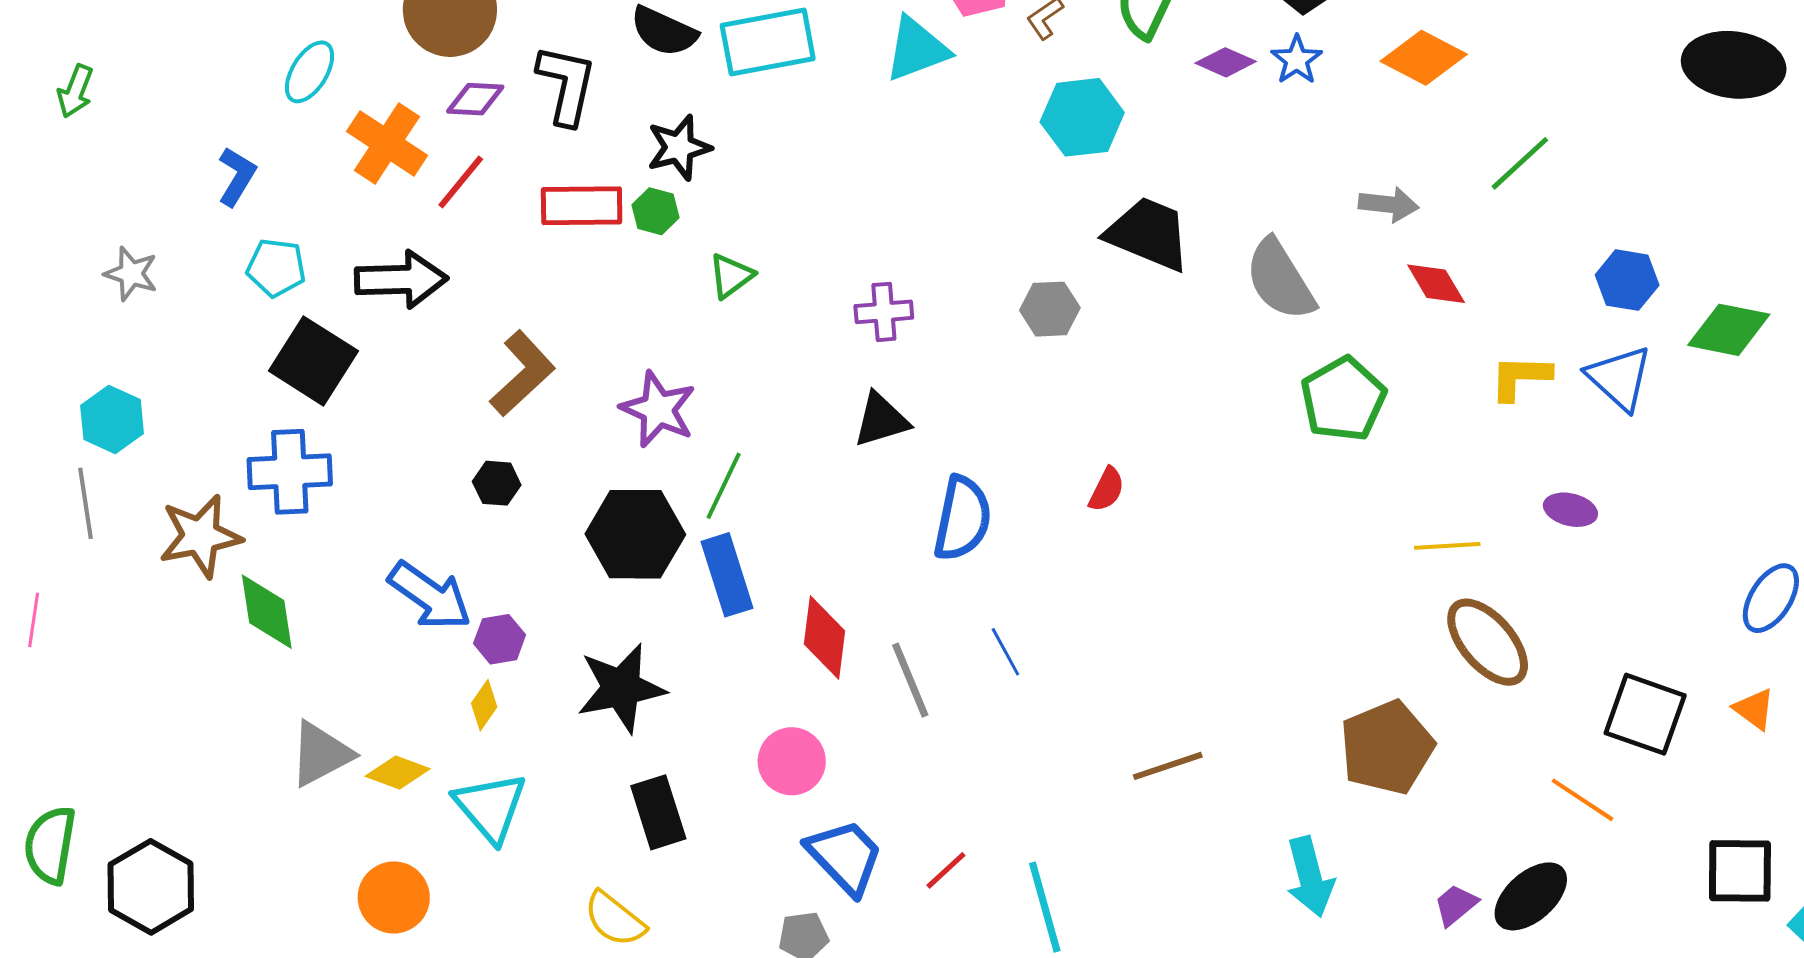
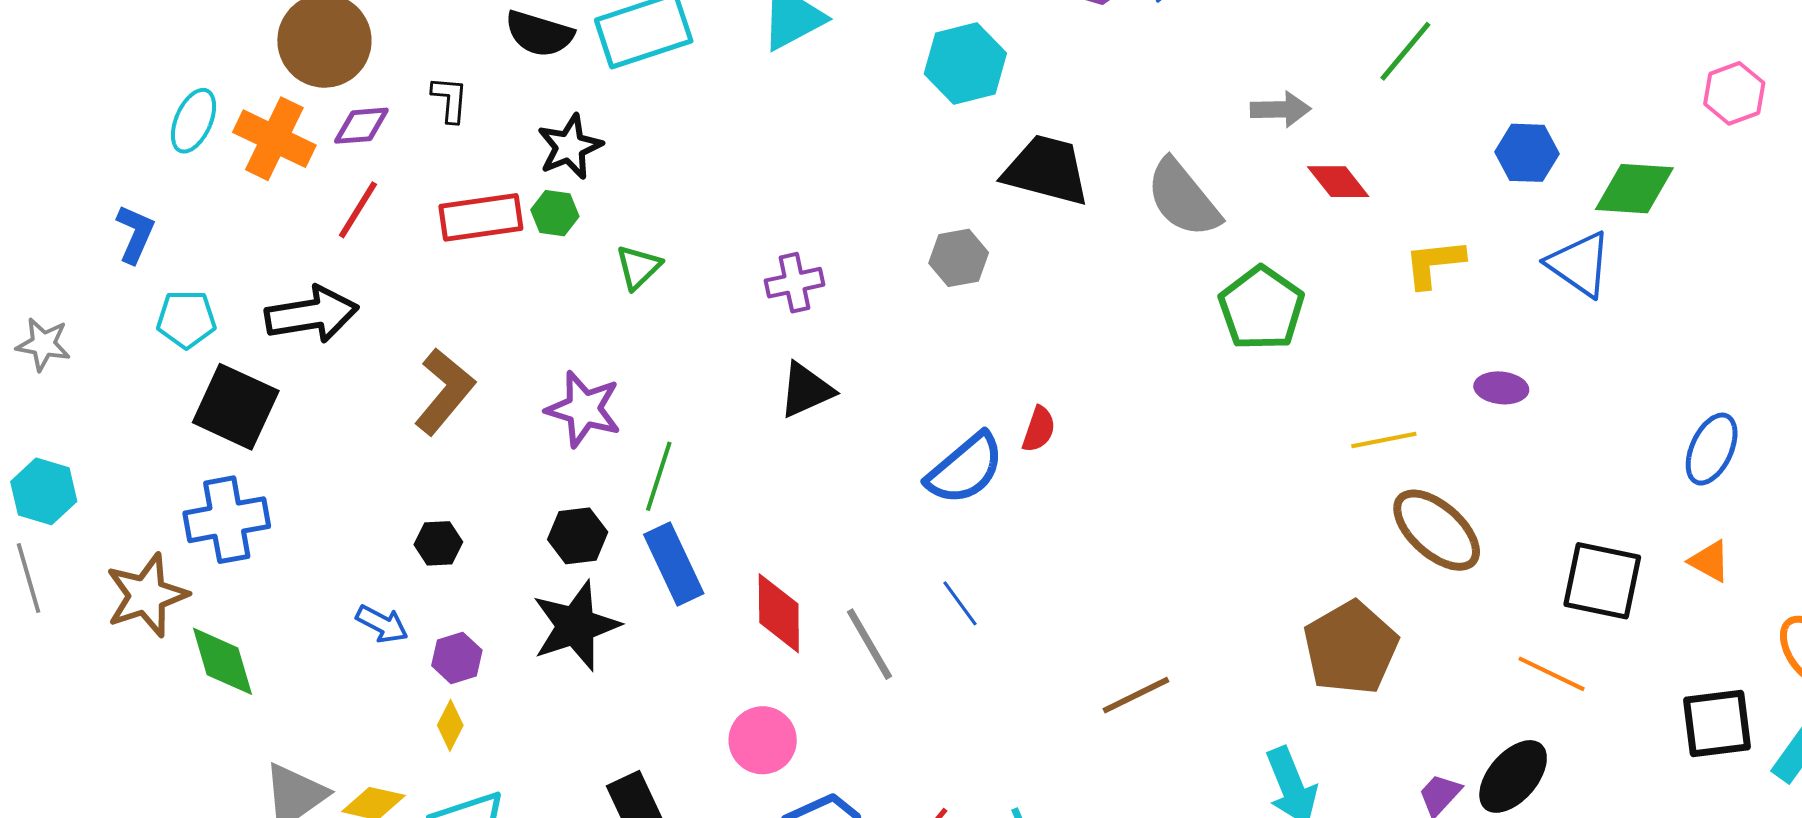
black L-shape: (566, 85) -> (450, 99), size x0.6
orange cross: (387, 143) -> (274, 139), moved
blue triangle: (1619, 378) -> (1579, 264), moved
black hexagon: (497, 483) -> (438, 543), moved
blue semicircle: (962, 518) -> (965, 469), moved, turned 46
black hexagon: (635, 534) -> (578, 536), size x0.6
blue arrow: (430, 596) -> (382, 624), size x0.6
black star: (621, 688) -> (576, 626), moved

